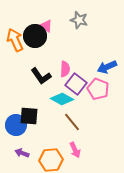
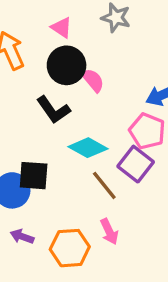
black circle: (35, 36) -> (67, 65), moved
pink semicircle: (65, 69) -> (93, 80), moved, turned -42
purple square: (76, 84) -> (136, 164), moved

